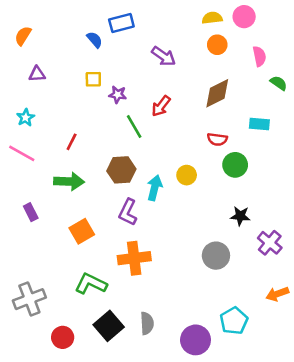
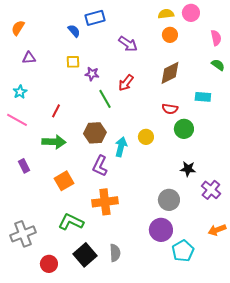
pink semicircle: (259, 56) -> (216, 38), moved
purple circle: (196, 340) -> (161, 230), moved

